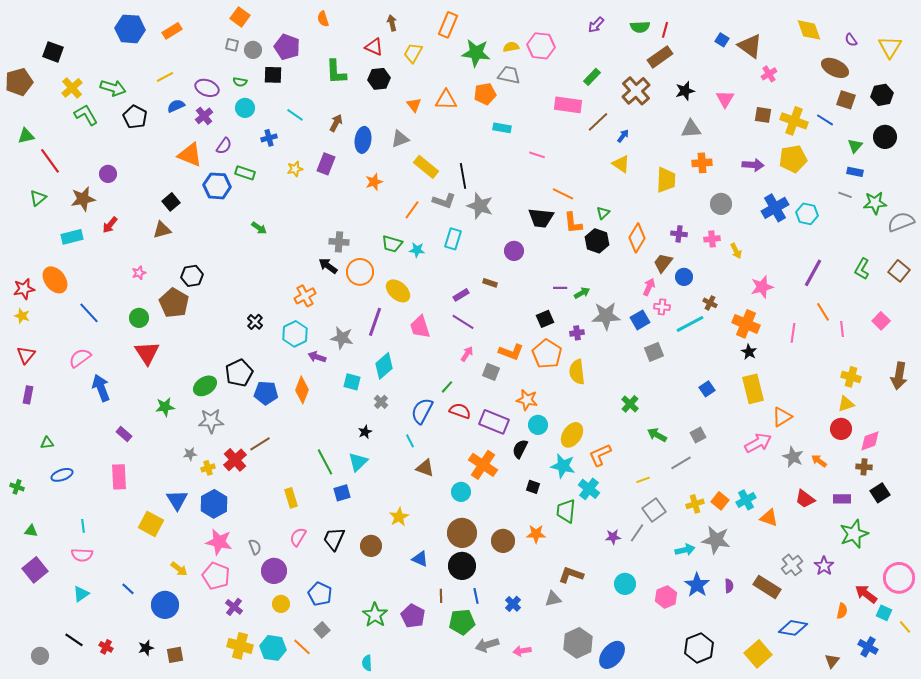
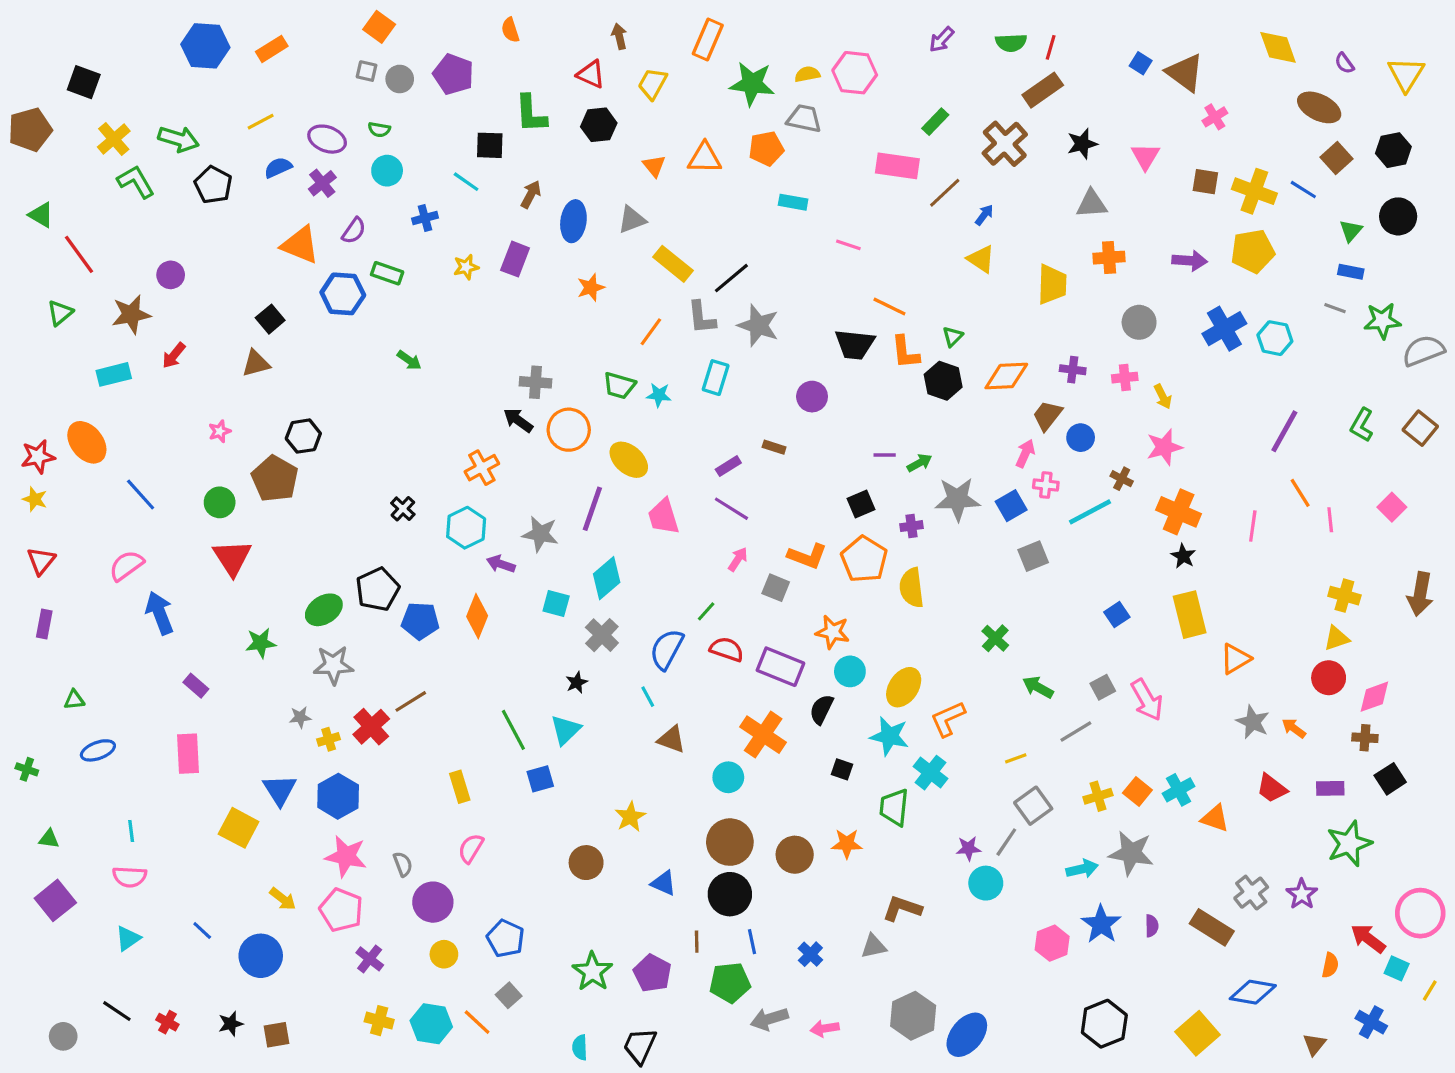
black square: (273, 75) -> (490, 145), moved
brown square: (846, 100) -> (1337, 158), turned 30
green triangle: (26, 136) -> (41, 215), turned 42
black line: (463, 176) -> (731, 278), turned 60
gray L-shape: (444, 201) -> (701, 318), turned 65
orange diamond: (637, 238) -> (1006, 376), turned 56
pink star: (762, 287) -> (1164, 447), moved
gray cross: (381, 402) -> (602, 635), size x1.5
pink arrow: (758, 443) -> (1147, 700), moved, turned 88
black trapezoid: (334, 539) -> (640, 1046), moved
cyan circle: (625, 584) -> (986, 883), moved
yellow line: (905, 627) -> (1430, 991), turned 72
yellow cross: (240, 646) -> (379, 1021), size x0.7

